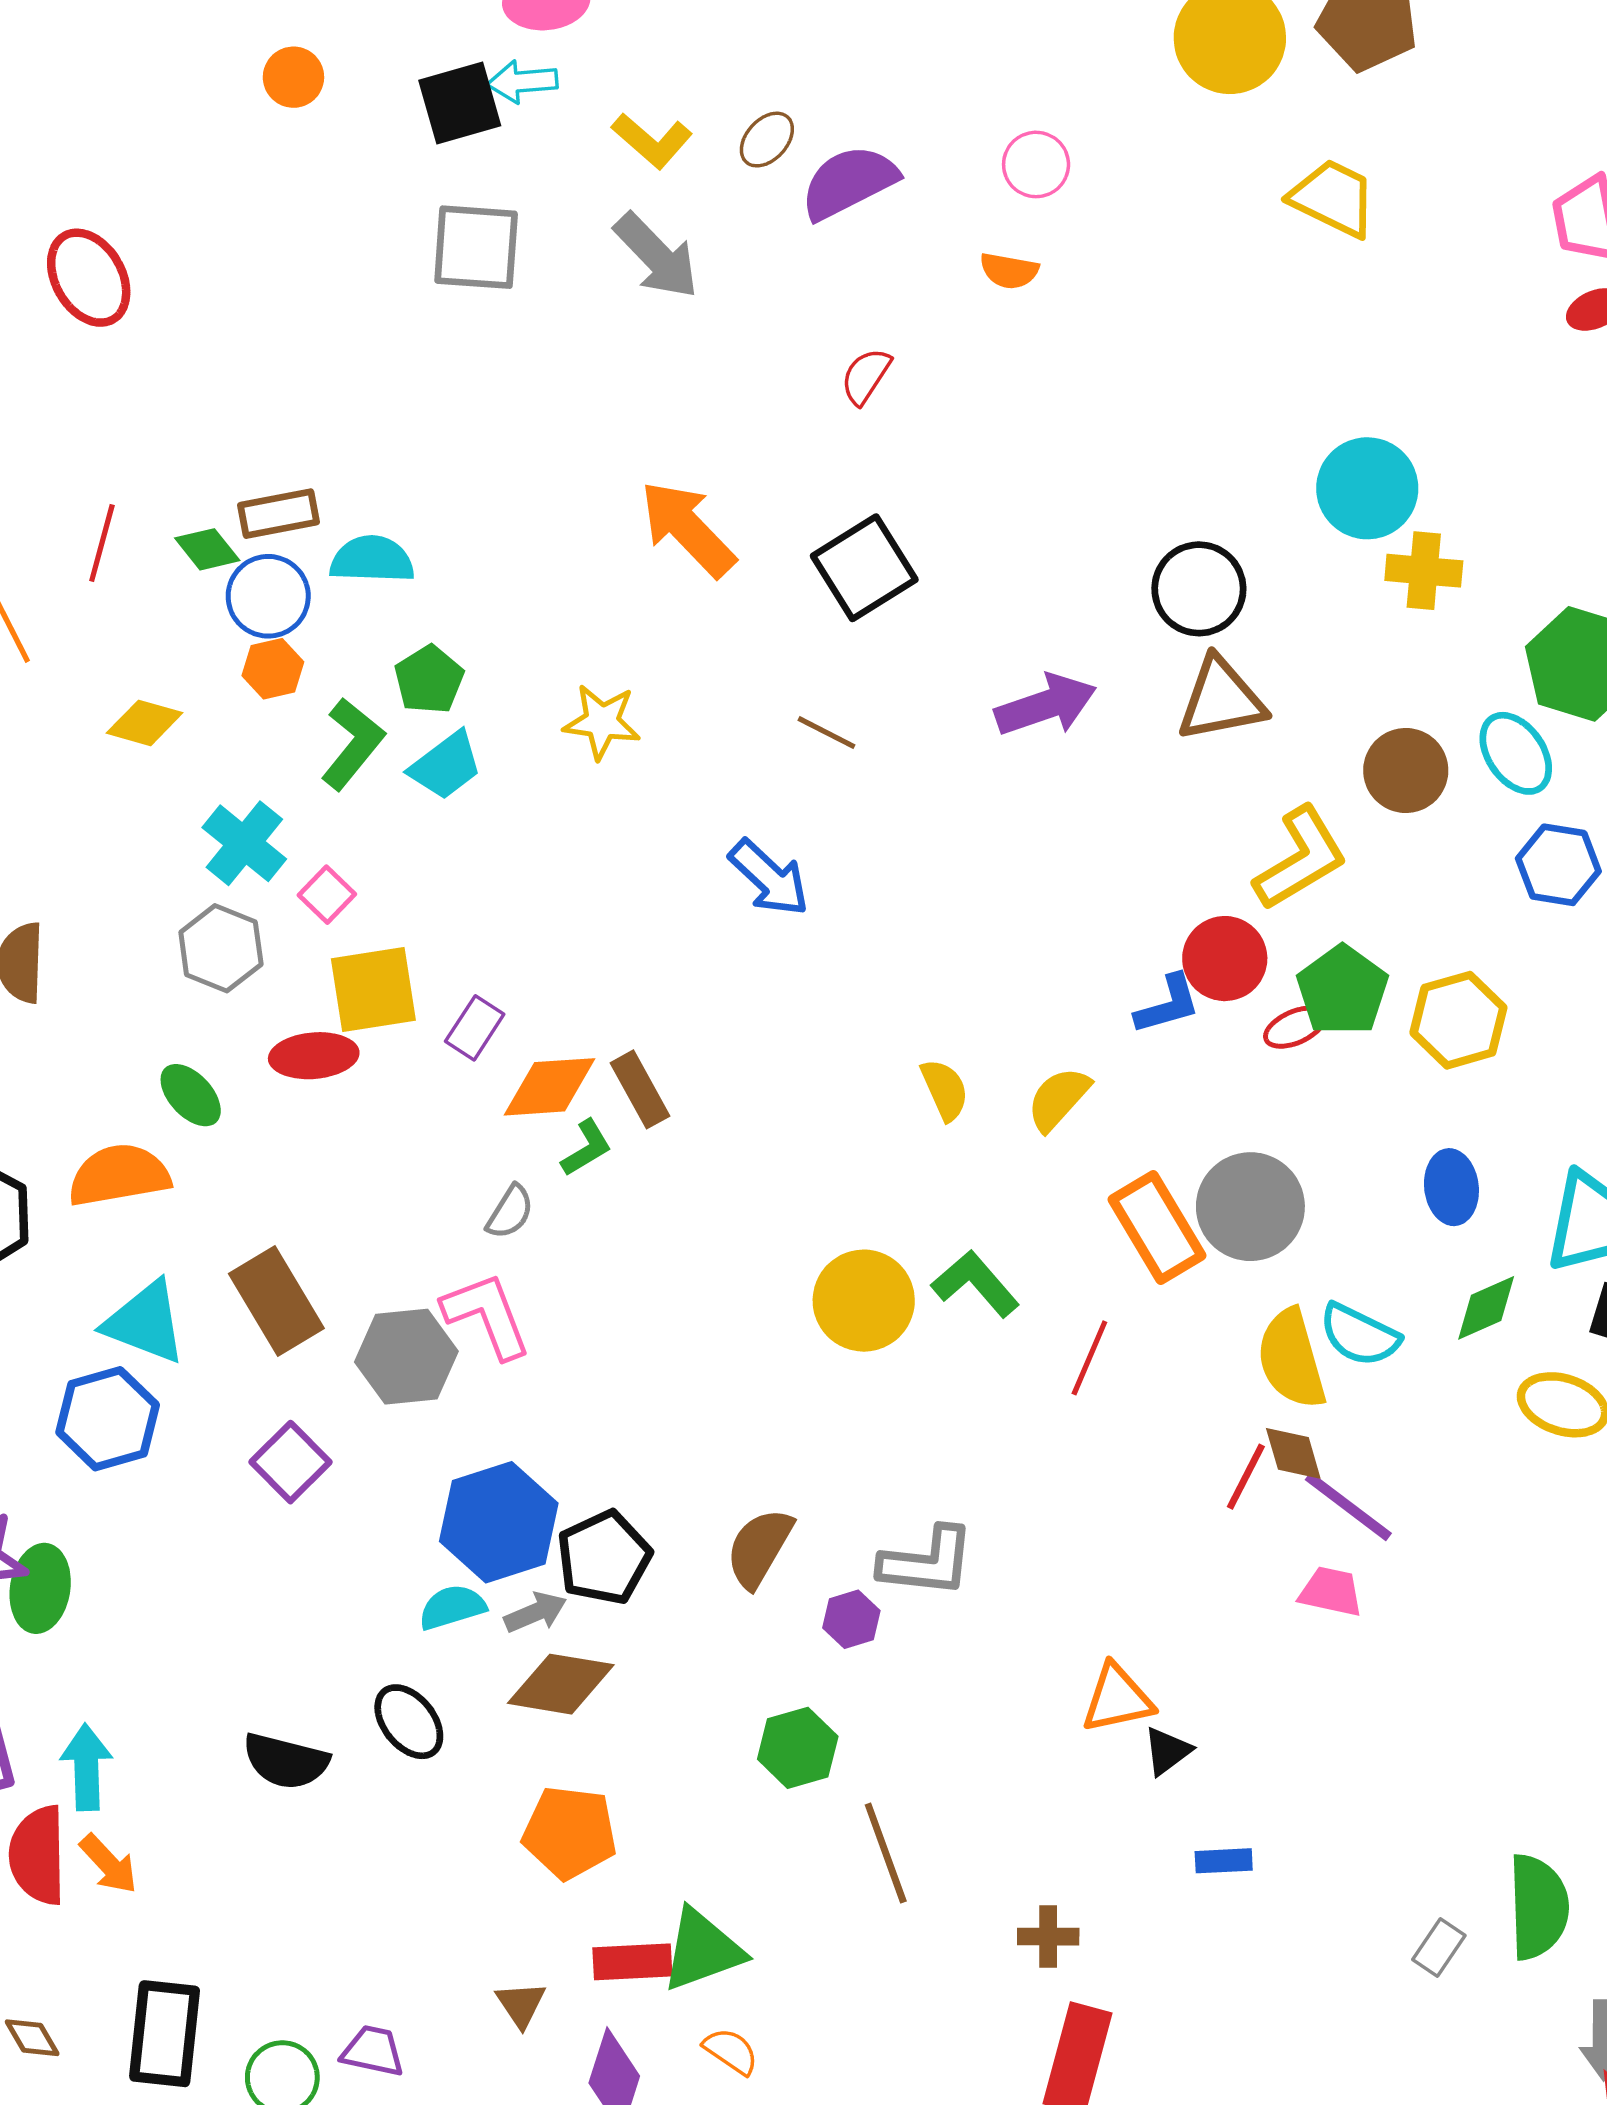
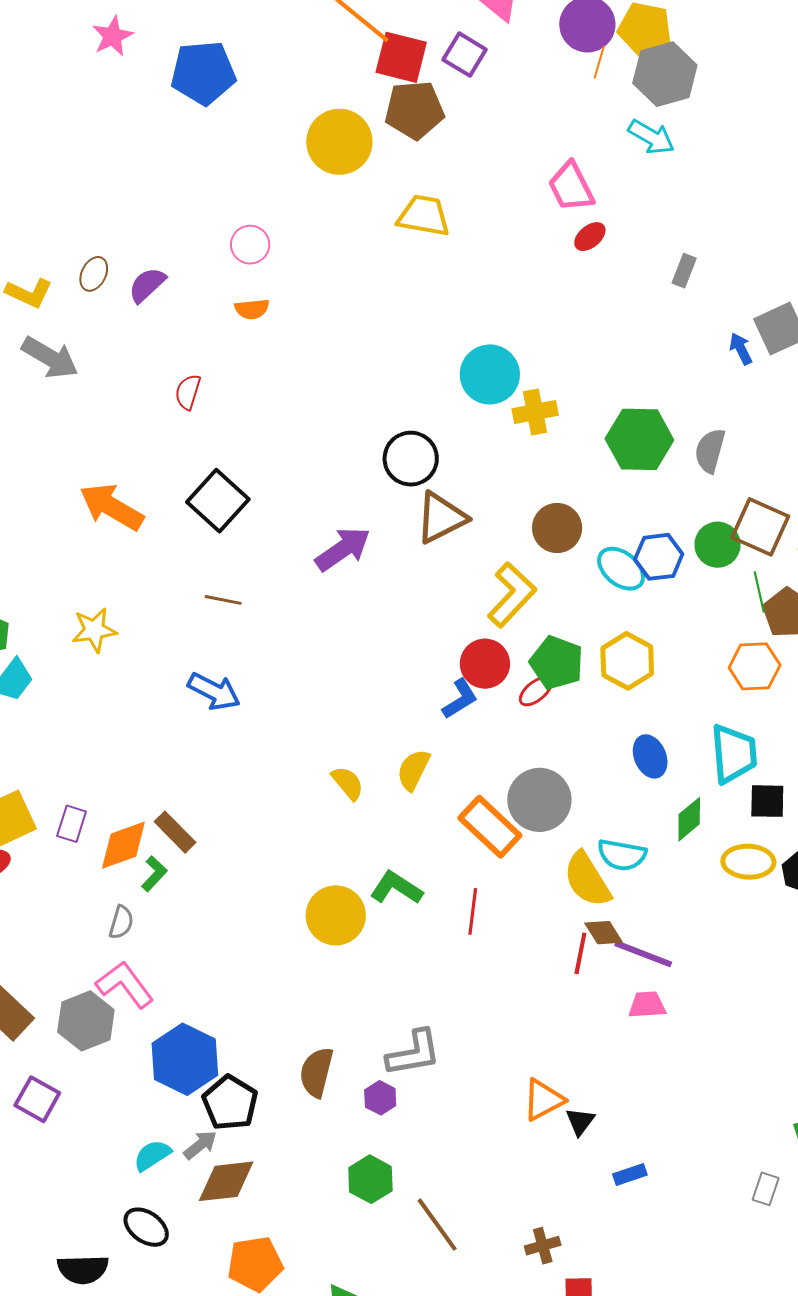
purple semicircle: (849, 182) -> (147, 285), size x0.7
cyan ellipse: (1516, 753) -> (621, 569), moved
blue hexagon: (499, 1522) -> (185, 1059), moved

